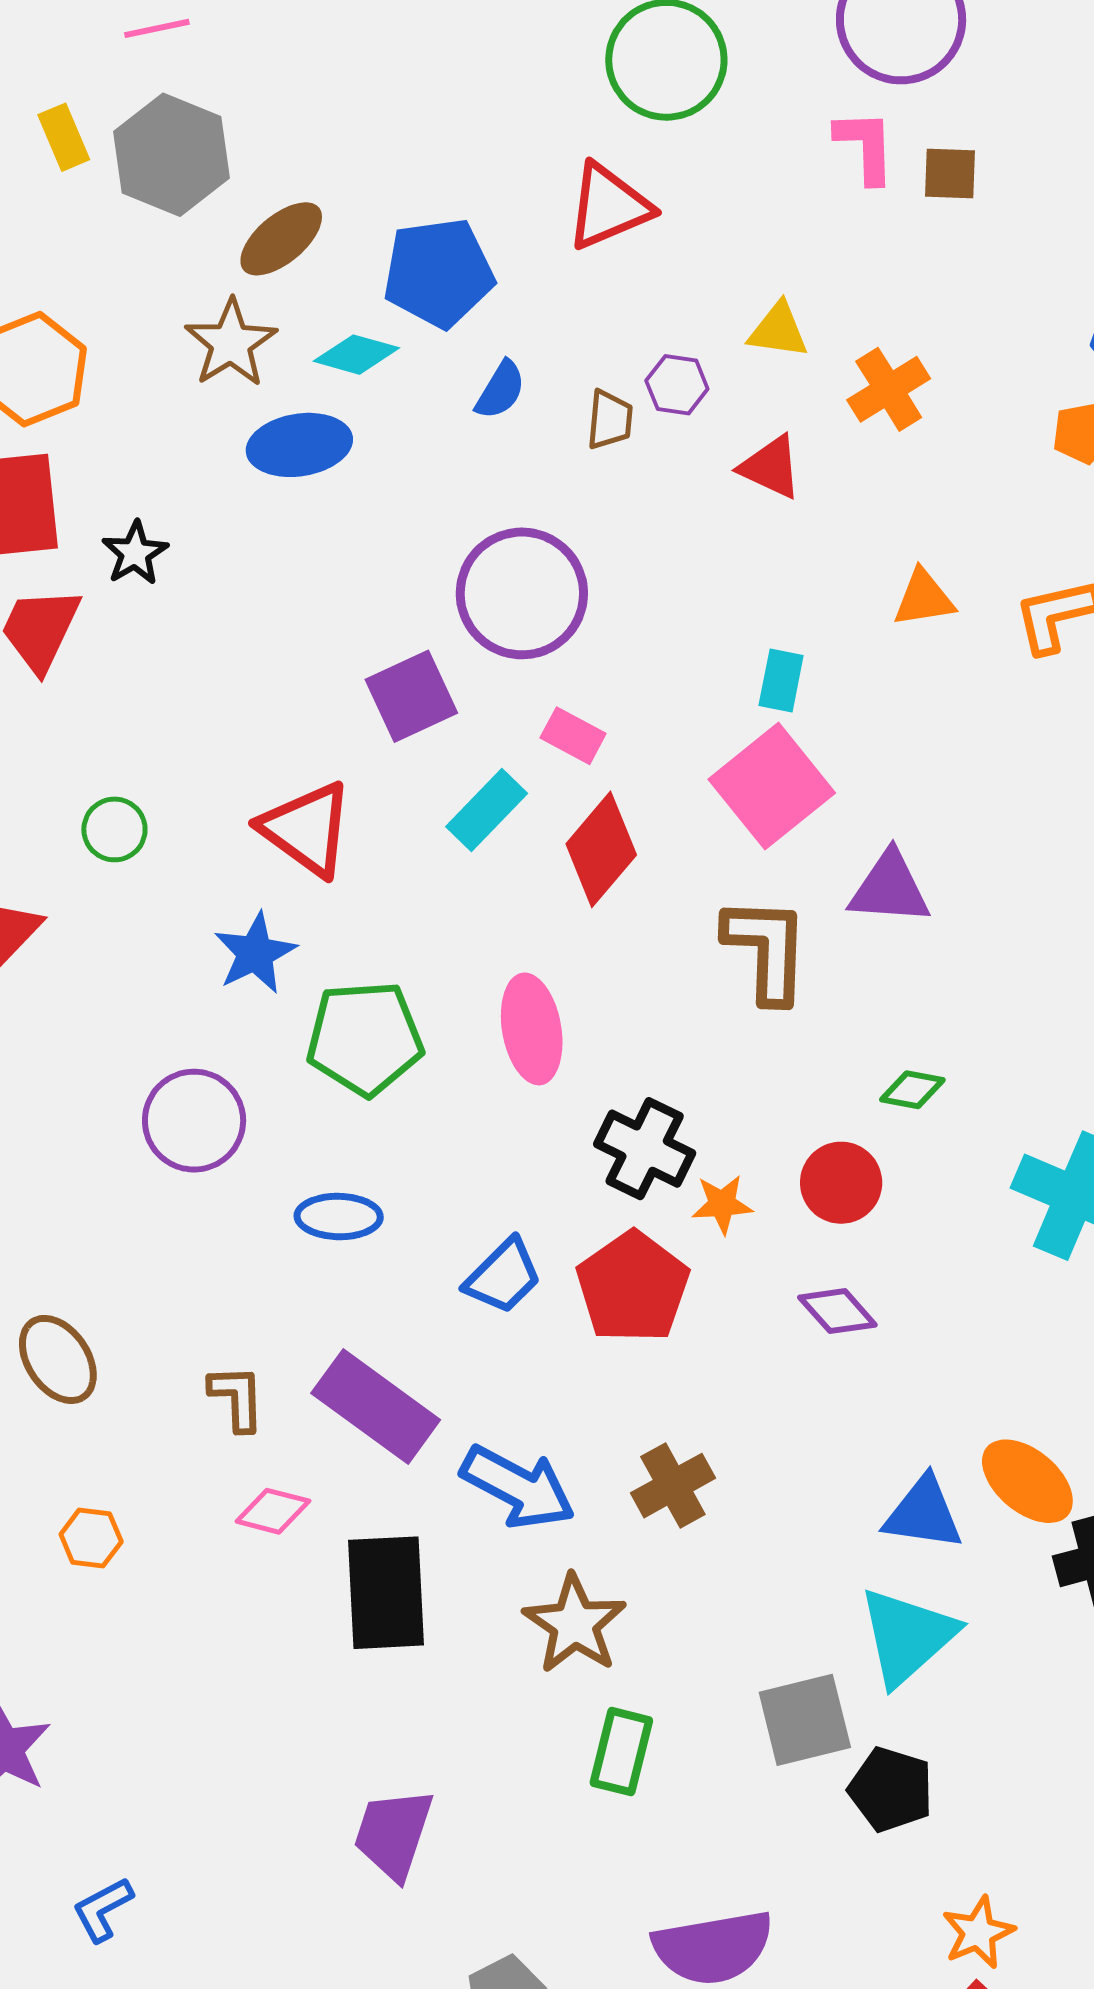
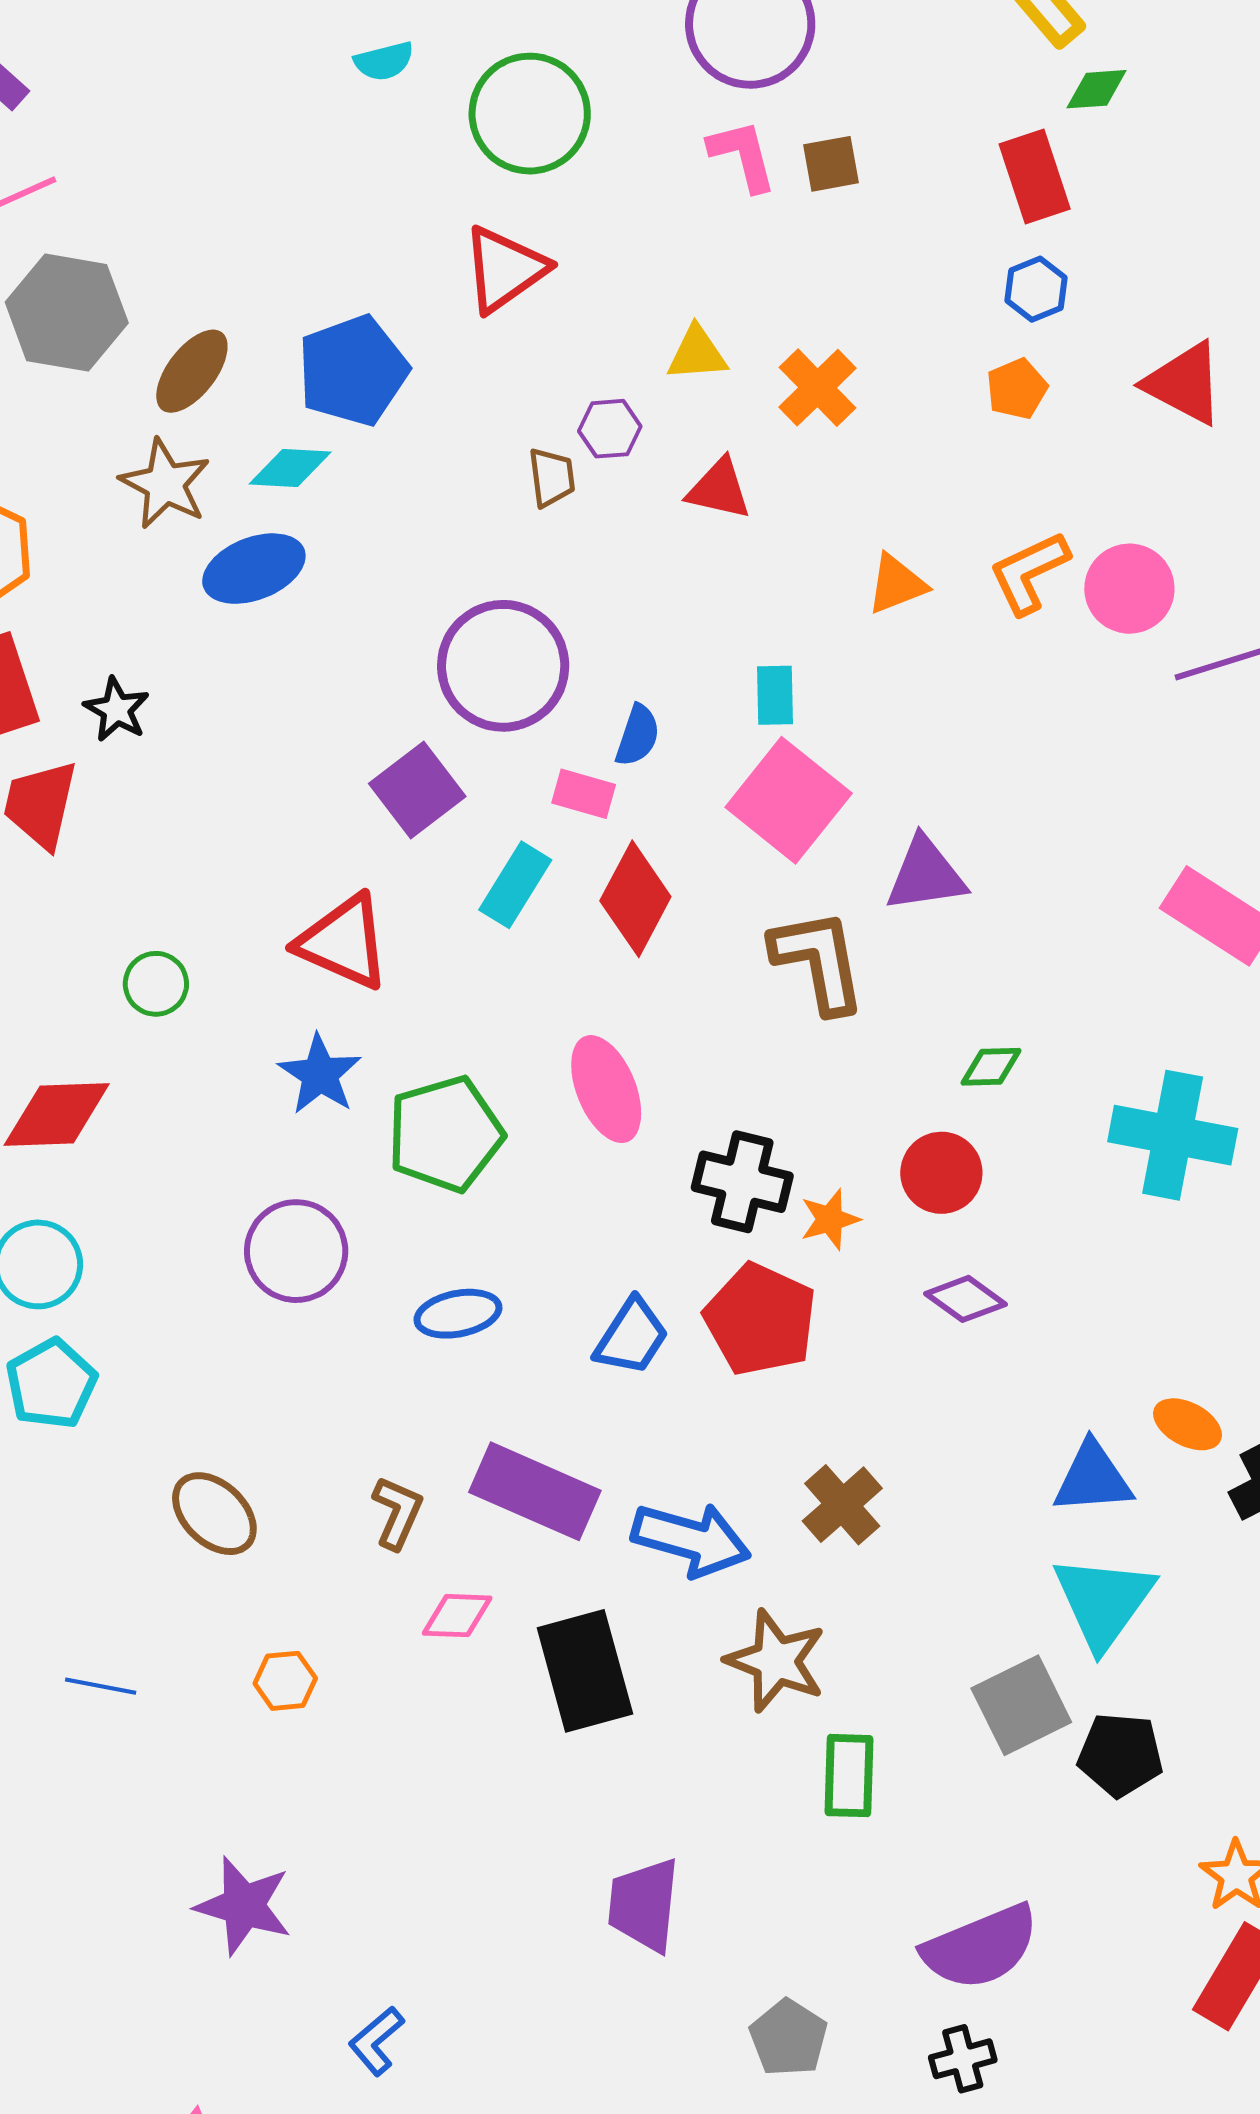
blue semicircle: (500, 390) -> (638, 735), moved
brown L-shape: (237, 1398) -> (397, 1513), turned 38
orange ellipse: (1027, 1481) -> (1187, 1424), size x0.7

